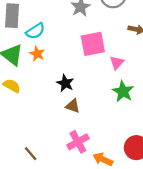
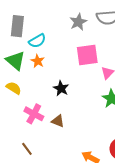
brown triangle: (73, 106) -> (58, 121), moved
pink cross: (78, 142) -> (34, 114), moved, turned -36

